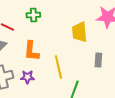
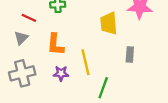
purple star: (27, 77) -> (61, 73), moved

